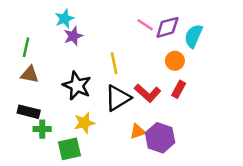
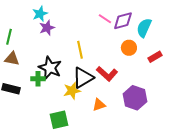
red rectangle: (179, 89) -> (155, 57), moved, turned 32
yellow star: (84, 123) -> (72, 91), moved
green cross: (42, 129) -> (38, 79), moved
purple hexagon: (160, 138) -> (135, 98), moved
green square: (69, 149) -> (59, 120), moved

